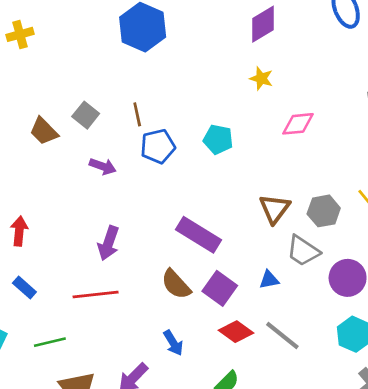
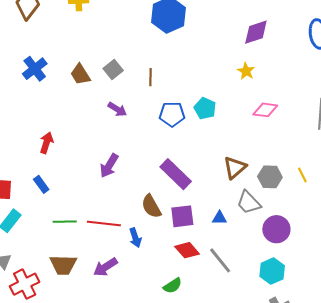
blue pentagon: (158, 146) -> (172, 114), moved
purple square: (220, 288) -> (182, 216), turned 35
red line: (96, 294) -> (104, 224), moved
green line: (50, 342) -> (65, 222), moved
blue arrow: (173, 343) -> (135, 238), moved

